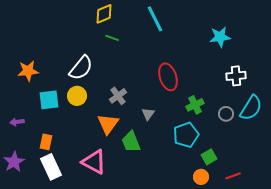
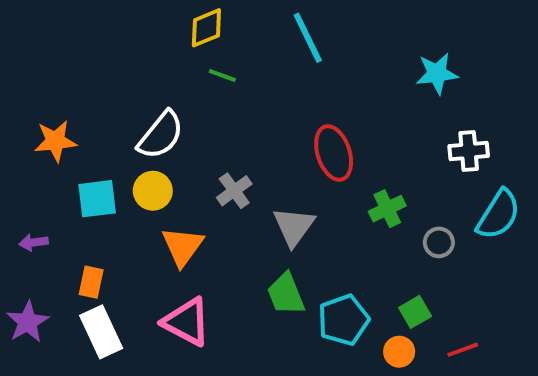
gray triangle: (148, 114) -> (294, 227), size x1.6
gray circle: (226, 114) -> (439, 242), moved
orange triangle: (108, 124) -> (183, 246), moved
cyan pentagon: (186, 135) -> (344, 320), moved
green trapezoid: (131, 142) -> (286, 294), moved

